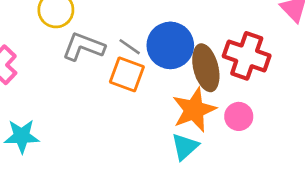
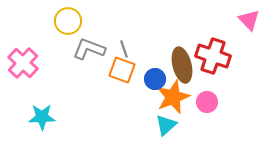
blue circle: (170, 45) -> (155, 79), moved, size x0.6
gray line: (130, 47) -> (124, 49), turned 36

